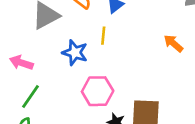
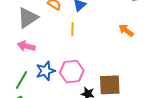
blue star: (75, 53) -> (46, 71), moved, turned -30
pink arrow: (21, 63) -> (26, 46), moved

